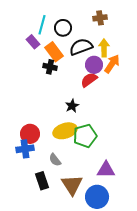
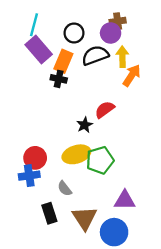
cyan line: (42, 25) -> (34, 25), moved
purple rectangle: (33, 42) -> (39, 49), size x1.6
orange rectangle: (54, 52) -> (63, 61), turned 60
purple circle: (94, 65) -> (111, 33), moved
red semicircle: (89, 80) -> (105, 110), moved

